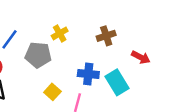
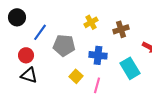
yellow cross: (60, 33) -> (91, 22), moved
blue cross: (88, 74) -> (98, 55), moved

